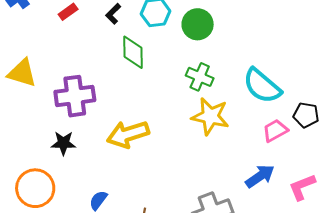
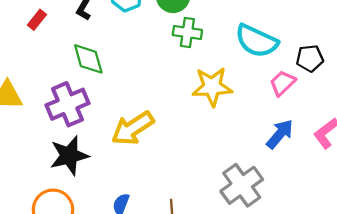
green diamond: (133, 52) -> (88, 59), moved
green cross: (200, 77) -> (187, 32), moved
black star: (63, 143) -> (69, 156), size x1.5

